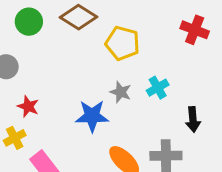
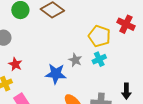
yellow pentagon: (122, 43) -> (99, 36), moved
black arrow: (193, 119) -> (126, 91), moved

